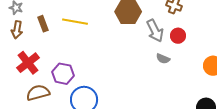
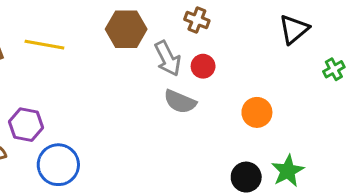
gray semicircle: (163, 59) -> (180, 102), size x1.5

